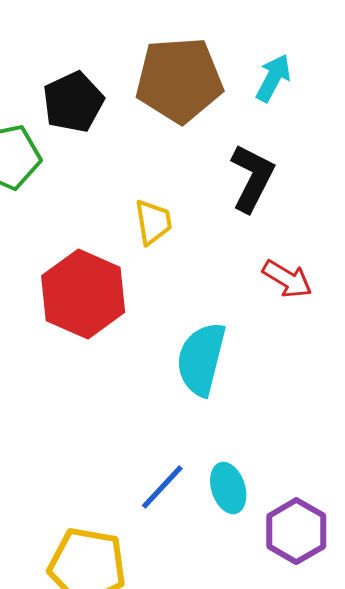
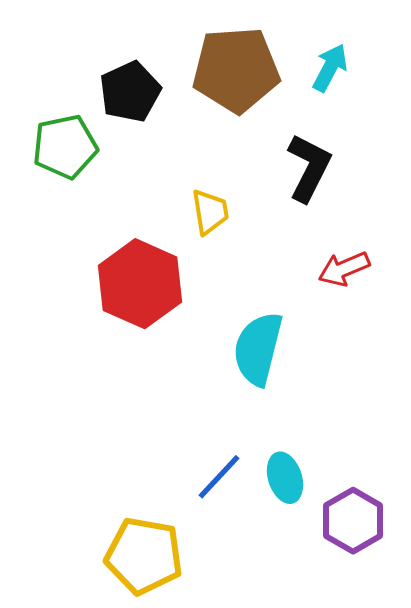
red arrow: (287, 279) -> (344, 269), turned 126

